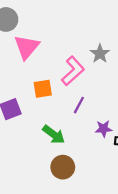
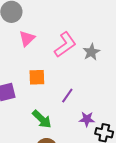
pink triangle: (27, 47) -> (27, 38), size x0.7
pink L-shape: (73, 71) -> (65, 45), moved

